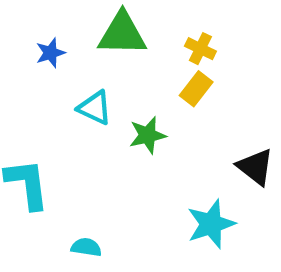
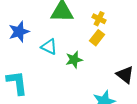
blue star: (50, 53) -> (19, 32), moved, size x1.5

